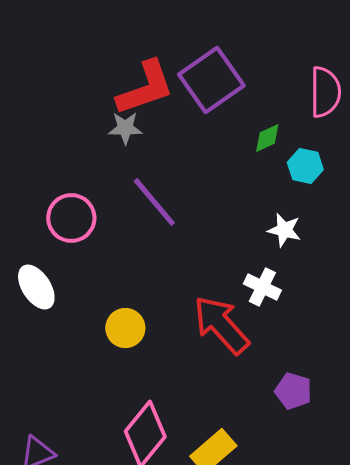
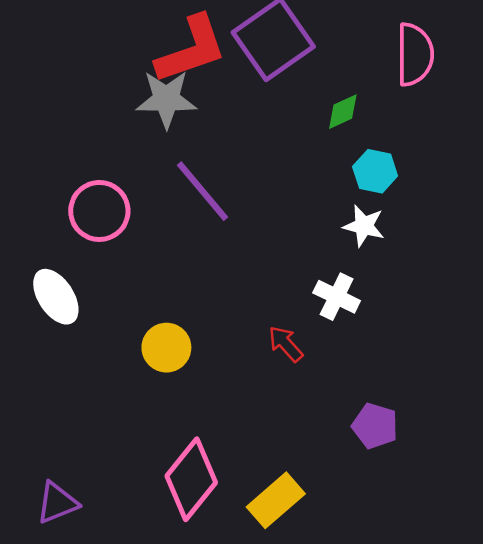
gray star: (125, 128) -> (166, 99), size x1.4
cyan hexagon: (305, 166) -> (375, 171), moved
red arrow: (221, 325) -> (286, 344), size x0.5

